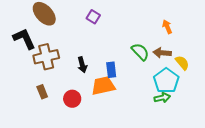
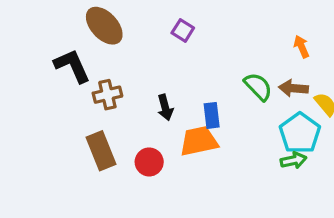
brown cross: (46, 57) -> (107, 95), size x0.7
brown rectangle: (42, 92) -> (101, 151), size x1.6

